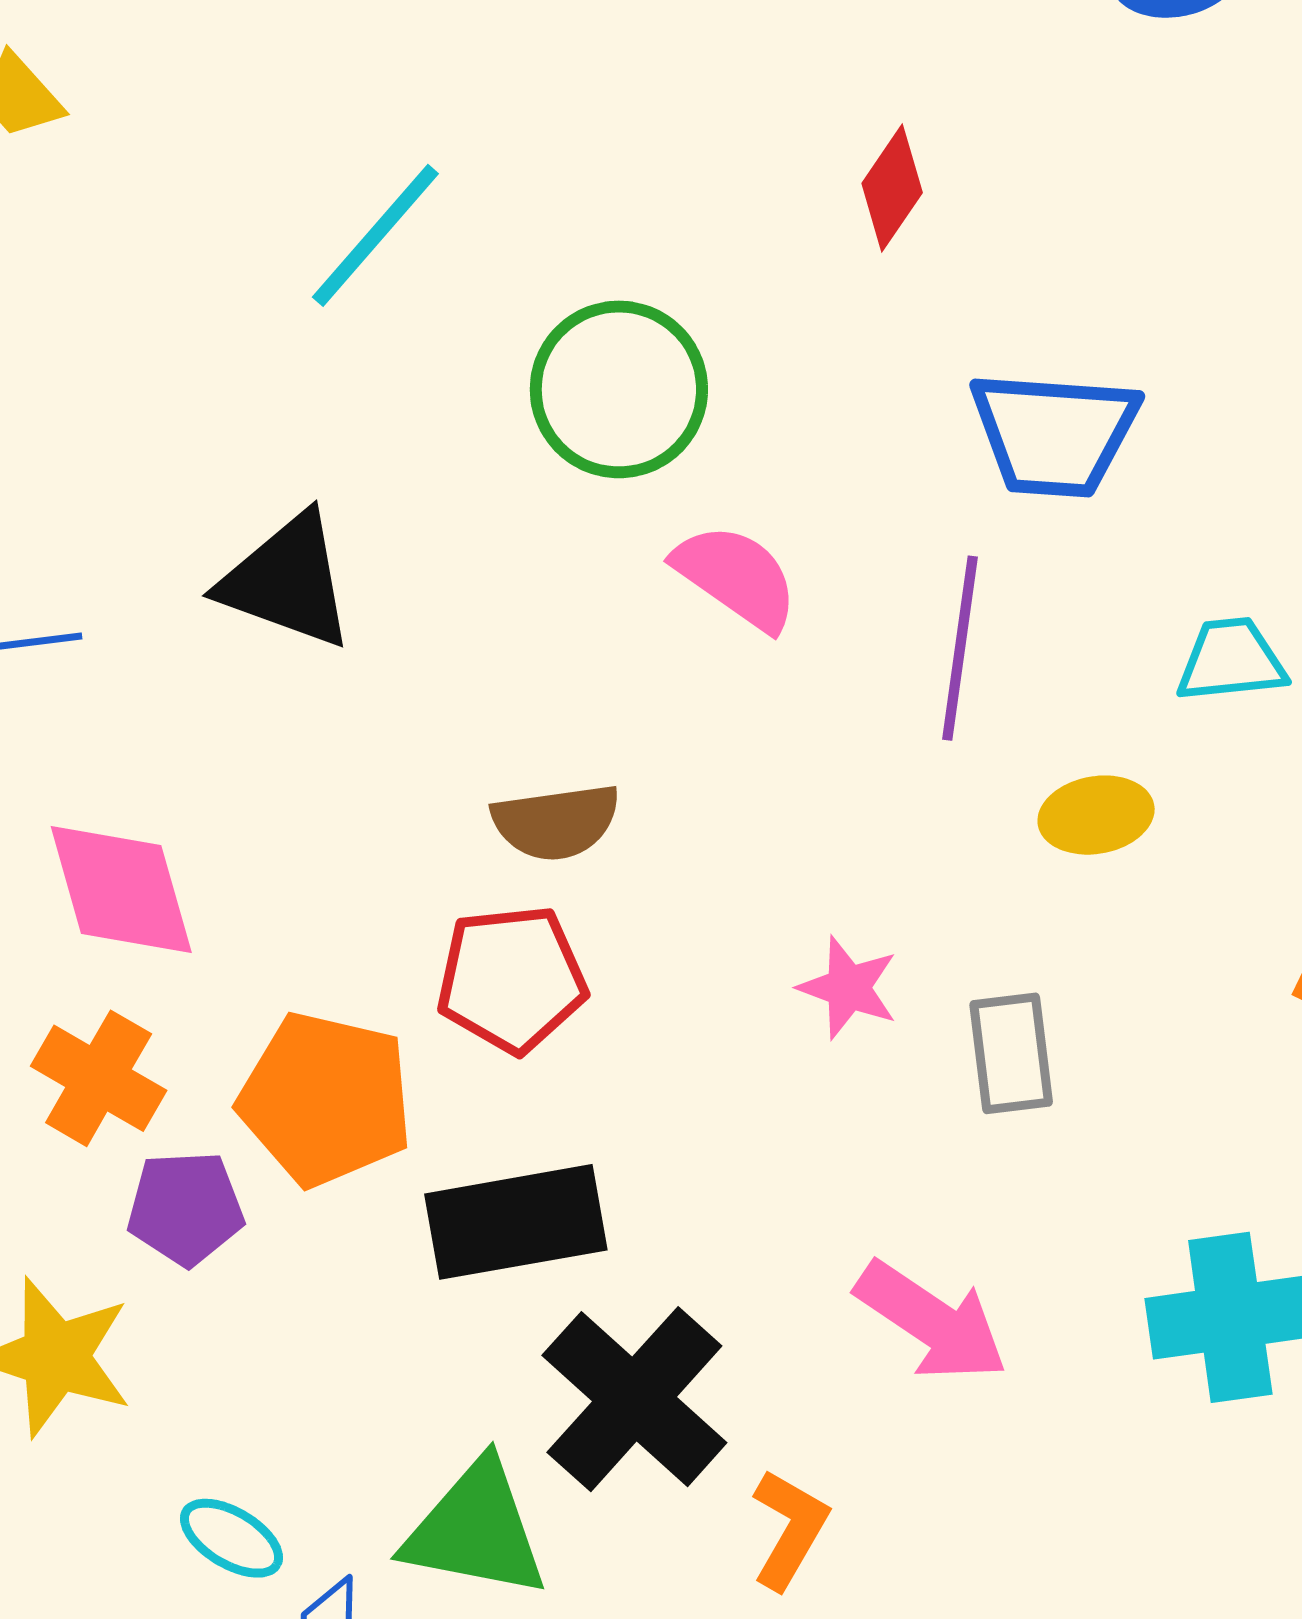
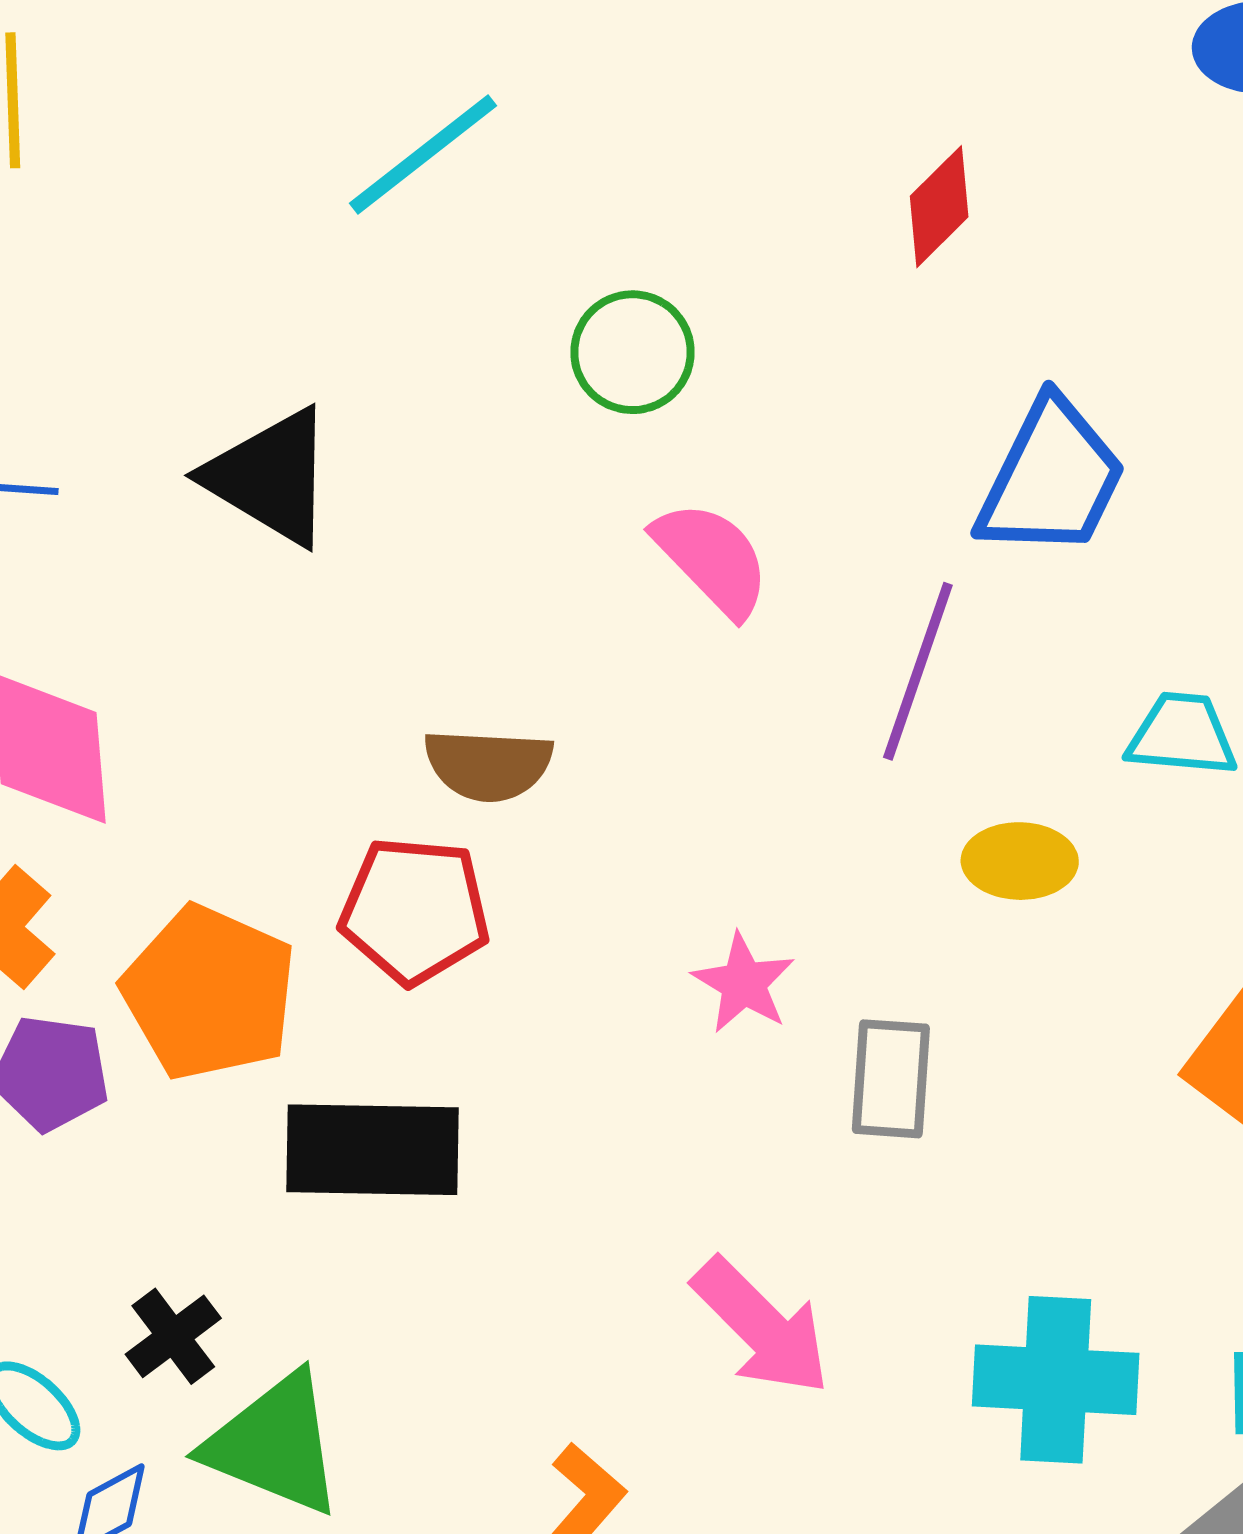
green circle: (619, 389) -> (633, 352), size x0.7
blue trapezoid: (1054, 434) -> (1051, 479), turned -79
black cross: (634, 1399) -> (173, 1336), moved, size x0.5

